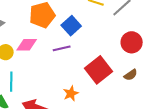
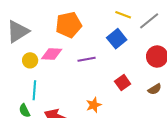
blue square: (71, 26) -> (117, 39), moved
red square: (98, 70) -> (123, 83), size x0.6

